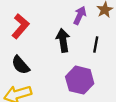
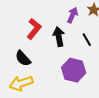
red L-shape: (20, 26) -> (34, 29), moved
black line: (96, 45) -> (87, 40), turned -40

